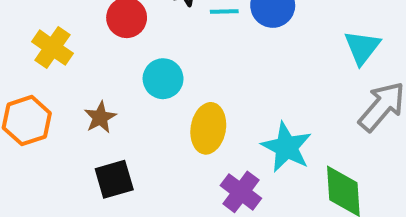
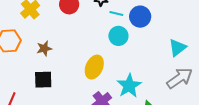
cyan circle: (163, 79) -> (118, 36), moved

